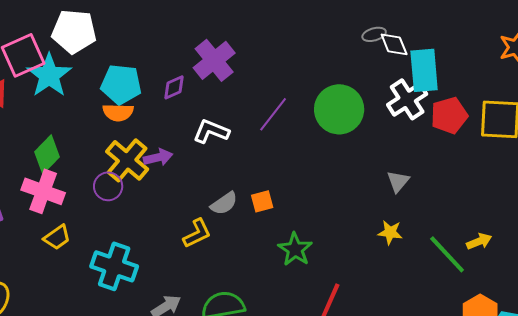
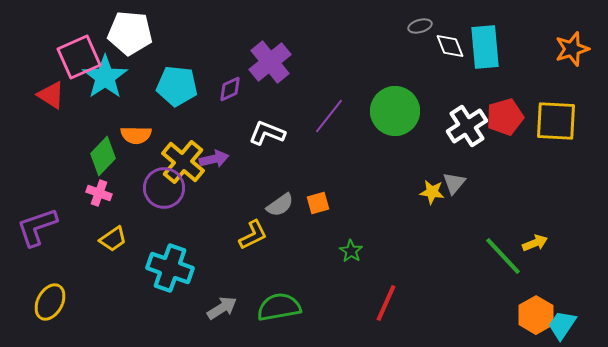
gray ellipse: (374, 34) -> (420, 26), moved
cyan rectangle: (424, 70) -> (485, 47), moved
white cross: (407, 99) -> (467, 126), moved
orange semicircle: (118, 112) -> (136, 135), moved
purple circle: (108, 186) -> (164, 188), size x1.4
pink cross: (43, 191) -> (99, 193), size x0.6
yellow star: (390, 232) -> (432, 192), moved
green star: (295, 249) -> (351, 251), size x0.7

